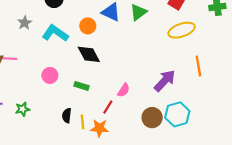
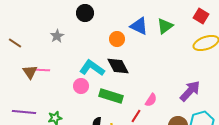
cyan L-shape: (55, 33) -> (92, 68), moved
green rectangle: (81, 86) -> (111, 96), size x1.6

